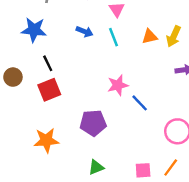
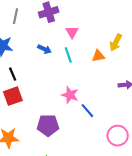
yellow arrow: (174, 36) -> (116, 42), moved
pink star: (118, 85) -> (70, 95), turned 30

